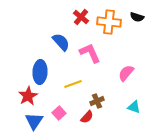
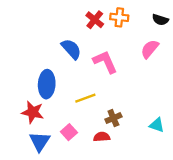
orange cross: (109, 22) -> (119, 17), moved, size x0.7
pink semicircle: (126, 73) -> (150, 49), moved
red star: (28, 96) -> (33, 112), turned -30
red semicircle: (87, 117) -> (102, 137), turned -136

